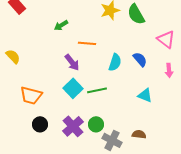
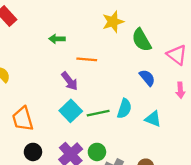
green semicircle: (136, 14) -> (142, 40), moved
green arrow: (61, 25) -> (57, 39), turned 32
cyan semicircle: (115, 62) -> (124, 109), moved
orange trapezoid: (31, 95) -> (23, 119), turned 60

